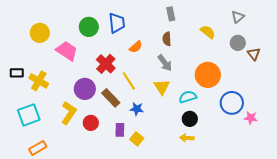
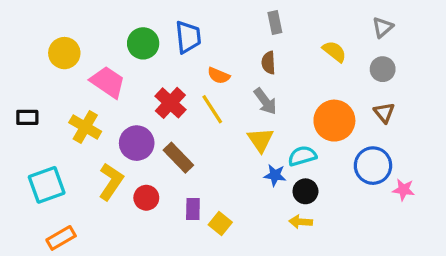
orange semicircle: (136, 47) -> (219, 76), turned 64
brown triangle: (254, 54) -> (384, 113), moved
yellow cross: (39, 81) -> (85, 127), moved
yellow line: (129, 81) -> (212, 109), moved
blue star: (137, 109) -> (275, 175), moved

